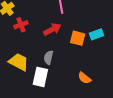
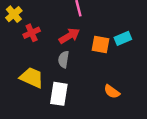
gray semicircle: (48, 58) -> (64, 59), moved

